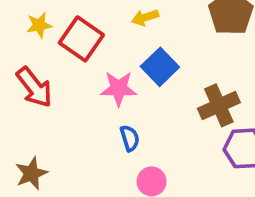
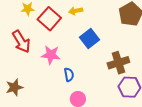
yellow arrow: (145, 17) -> (76, 11), moved
pink star: (119, 89) -> (51, 55), moved

